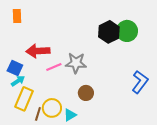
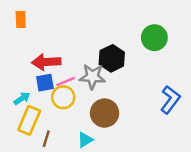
black hexagon: (109, 32) -> (112, 58), moved
blue square: (15, 68) -> (45, 83), moved, turned -35
brown circle: (86, 93) -> (105, 113), size x1.5
yellow circle: (52, 108) -> (63, 97), moved

